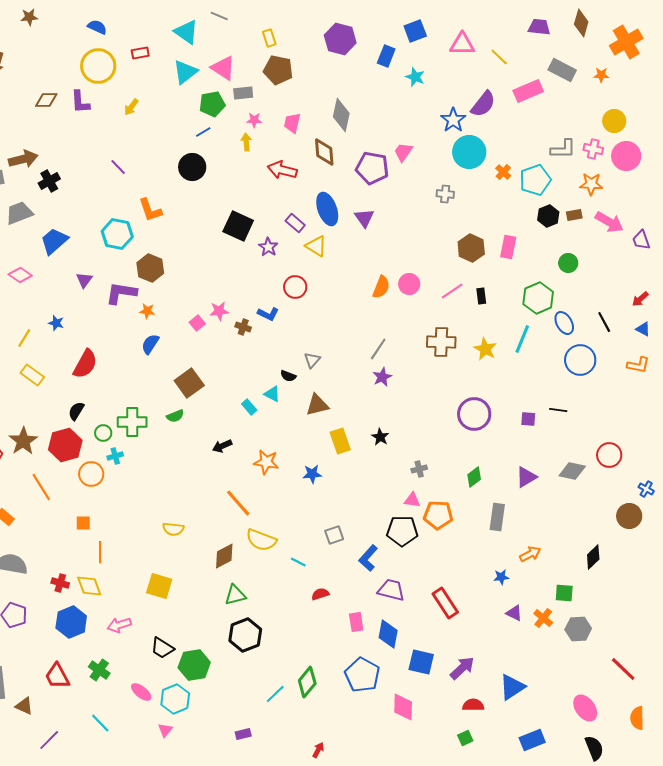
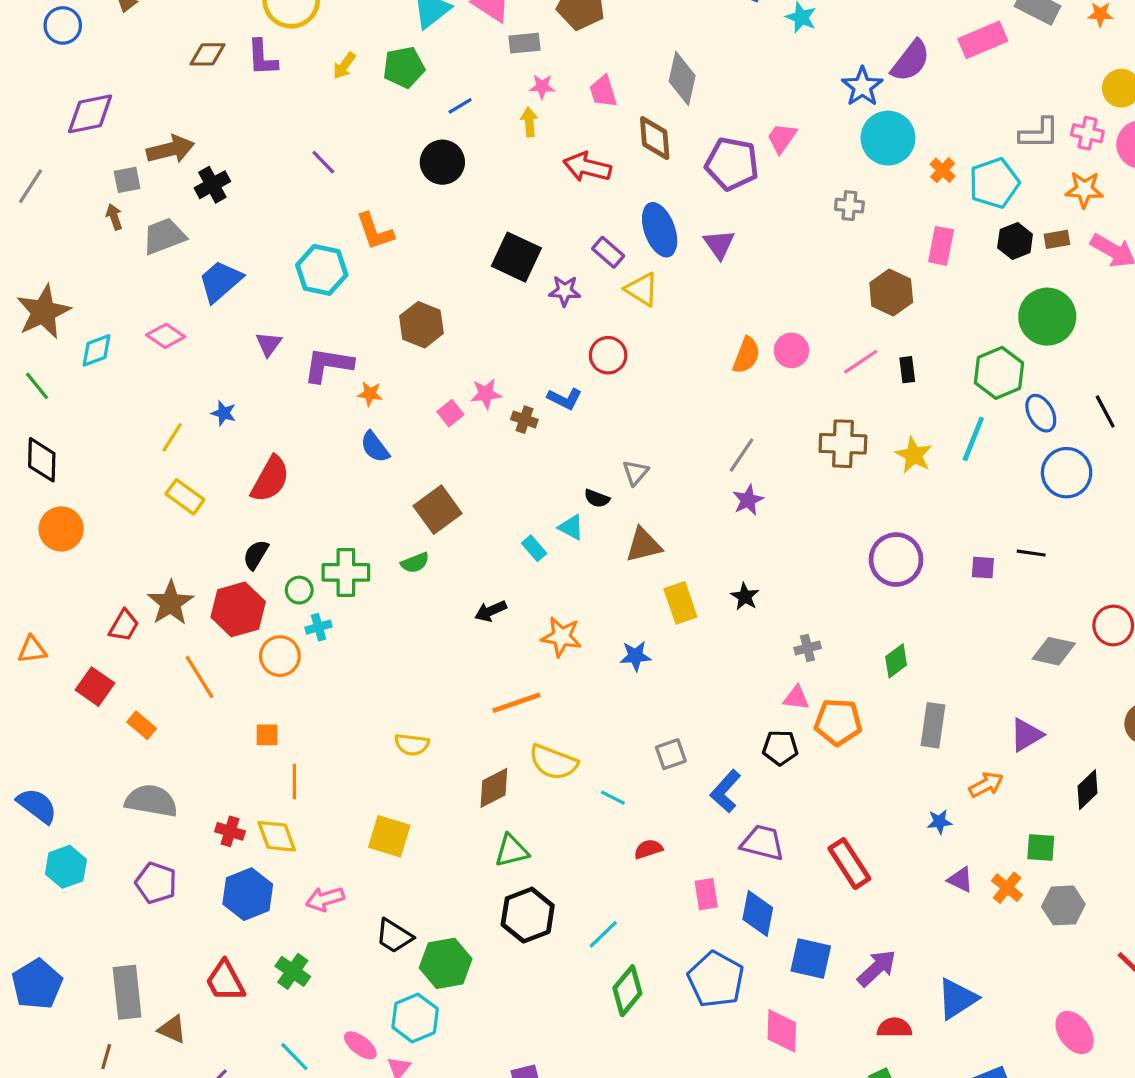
green pentagon: (212, 104) -> (404, 67), moved
pink trapezoid: (292, 123) -> (603, 91), turned -30
purple star: (268, 247) -> (565, 291), turned -30
pink rectangle: (508, 247) -> (941, 246), moved
green circle: (568, 263) -> (1047, 317), size x1.8
brown hexagon: (150, 268) -> (421, 325), moved
blue semicircle: (150, 344) -> (375, 447), turned -70
purple triangle: (526, 477) -> (1026, 735), moved
orange line: (238, 503) -> (516, 703), turned -68
black pentagon: (402, 531) -> (780, 748), size x0.7
pink ellipse: (141, 692) -> (360, 1045), moved
cyan line: (275, 694) -> (603, 934), moved

